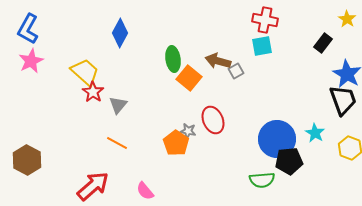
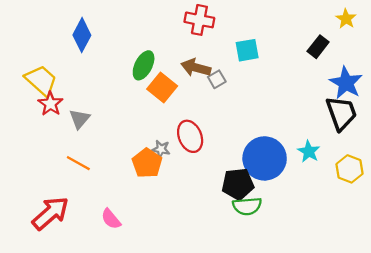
red cross: (265, 20) -> (199, 20), moved
green ellipse: (173, 59) -> (144, 65), turned 35
black pentagon: (289, 161) -> (238, 184), moved

